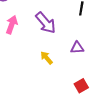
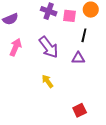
purple triangle: (77, 48) -> (78, 58), moved

